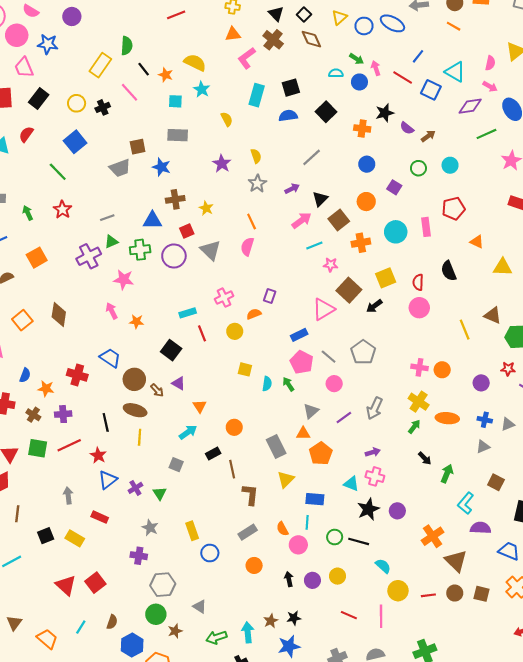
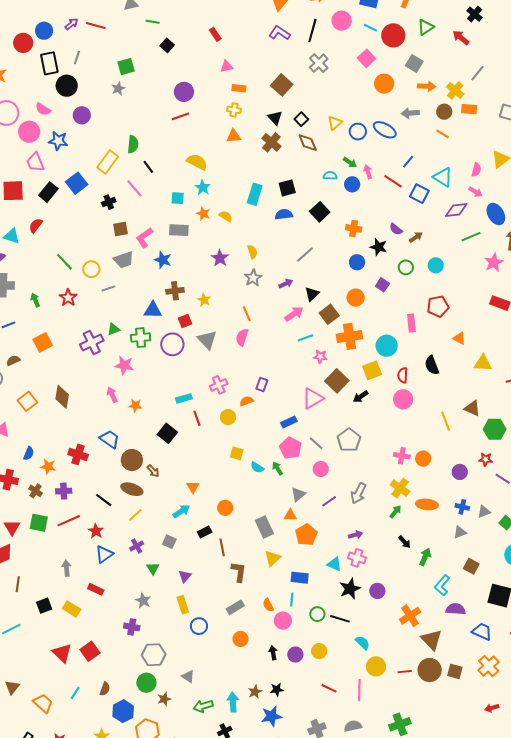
pink L-shape: (247, 58) -> (144, 238), moved
orange star: (166, 75) -> (203, 214), moved
yellow circle: (77, 103) -> (91, 269), moved
black star: (385, 113) -> (379, 247), moved, turned 30
yellow semicircle: (227, 119) -> (226, 216), turned -32
blue square: (75, 142) -> (77, 183), moved
brown square: (138, 147) -> (120, 229), moved
gray line: (107, 218) -> (108, 289), moved
cyan circle: (396, 232) -> (387, 346), moved
orange cross: (361, 243) -> (349, 336), size x1.4
purple triangle: (179, 383) -> (185, 576), moved, turned 40
cyan semicircle: (267, 384) -> (257, 467), turned 112
black line: (106, 422) -> (104, 500), turned -42
yellow line: (140, 437) -> (135, 515), turned 42
purple cross: (135, 488) -> (137, 546), moved
brown circle: (455, 593) -> (430, 670), size x1.5

